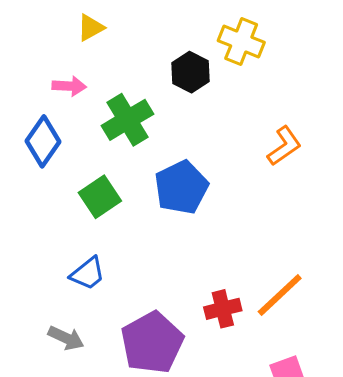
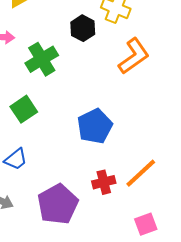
orange L-shape: (284, 146) -> (134, 56), moved, size x1.4
blue pentagon: (181, 187) -> (95, 126), moved

